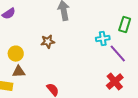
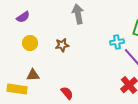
yellow circle: (16, 54) -> (30, 43), moved

